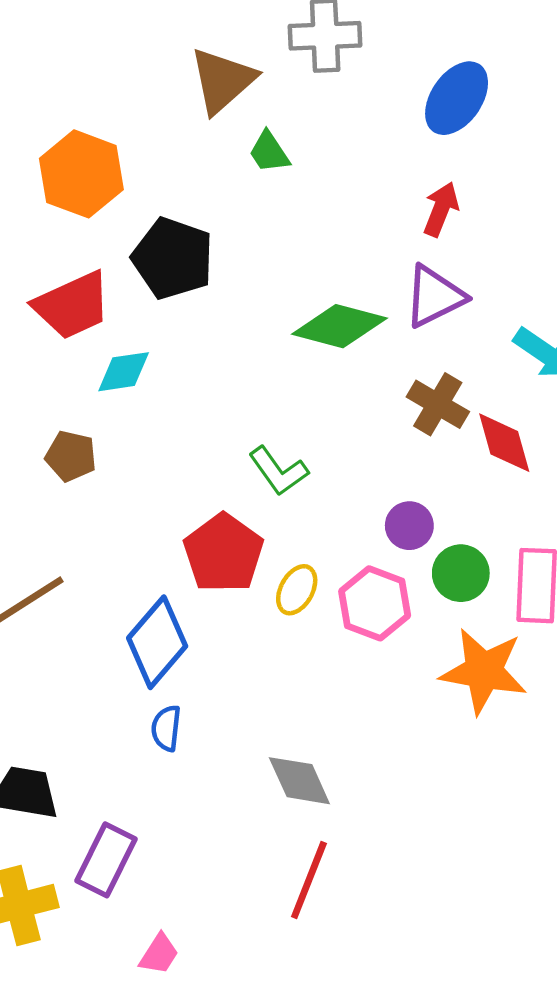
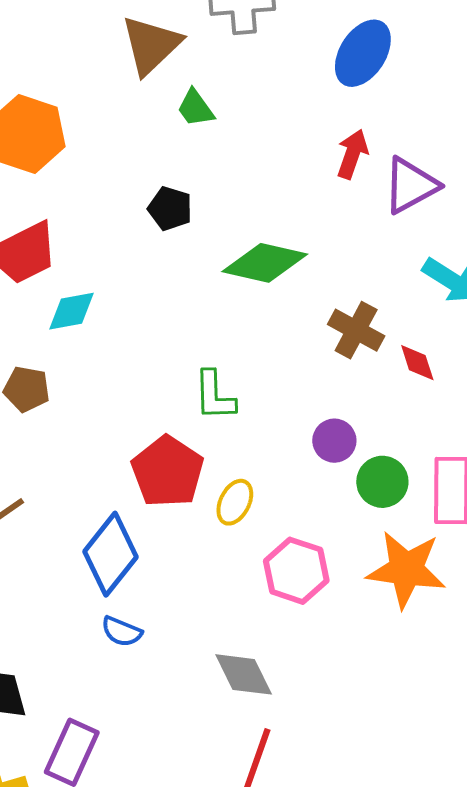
black pentagon: (173, 258) -> (170, 209), moved, size x0.6
purple triangle: (434, 296) -> (411, 185), moved
red diamond: (504, 443) -> (417, 363), size x0.7
green L-shape: (278, 471) -> (214, 396), turned 36
pink hexagon: (375, 603) -> (296, 571), moved
blue semicircle: (166, 728) -> (122, 631), turned -72

